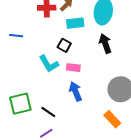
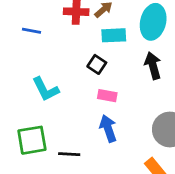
blue line: (16, 36) -> (32, 31), moved
cyan L-shape: (49, 64) -> (46, 89), moved
black line: (48, 112) -> (69, 154), turned -35

